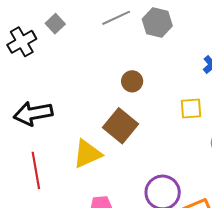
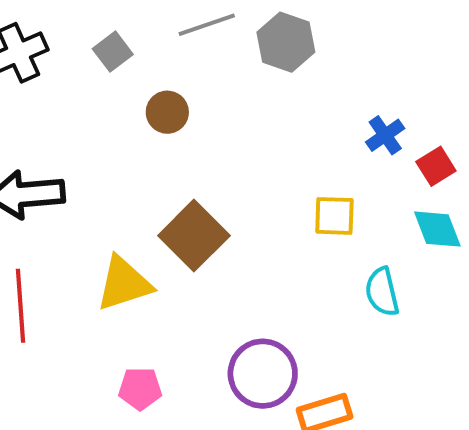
gray square: (55, 24) -> (113, 52), moved
brown circle: (132, 81) -> (167, 112), moved

